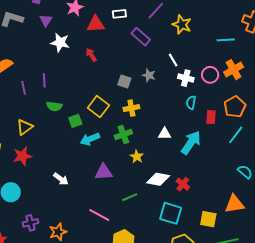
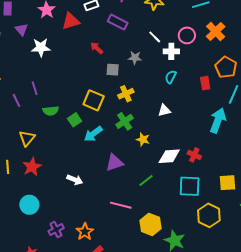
red arrow: (91, 55) -> (97, 48), moved
pink circle: (210, 75) -> (187, 35), moved
cyan semicircle: (191, 102) -> (171, 77), moved, turned 32
cyan arrow: (191, 143) -> (218, 120), moved

